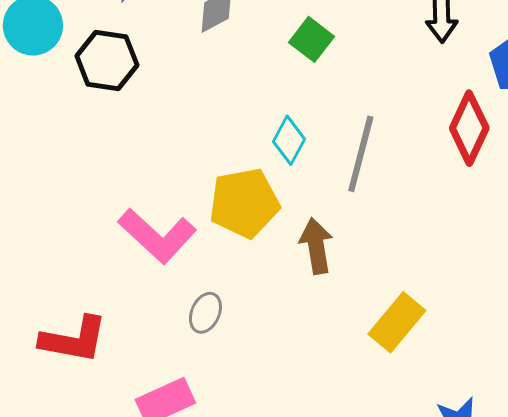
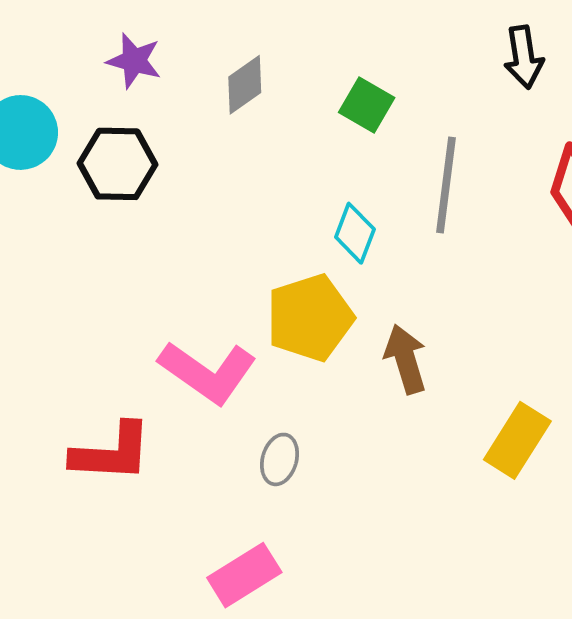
gray line: (361, 154) -> (446, 185), moved
red L-shape: (74, 340) -> (112, 453), moved

